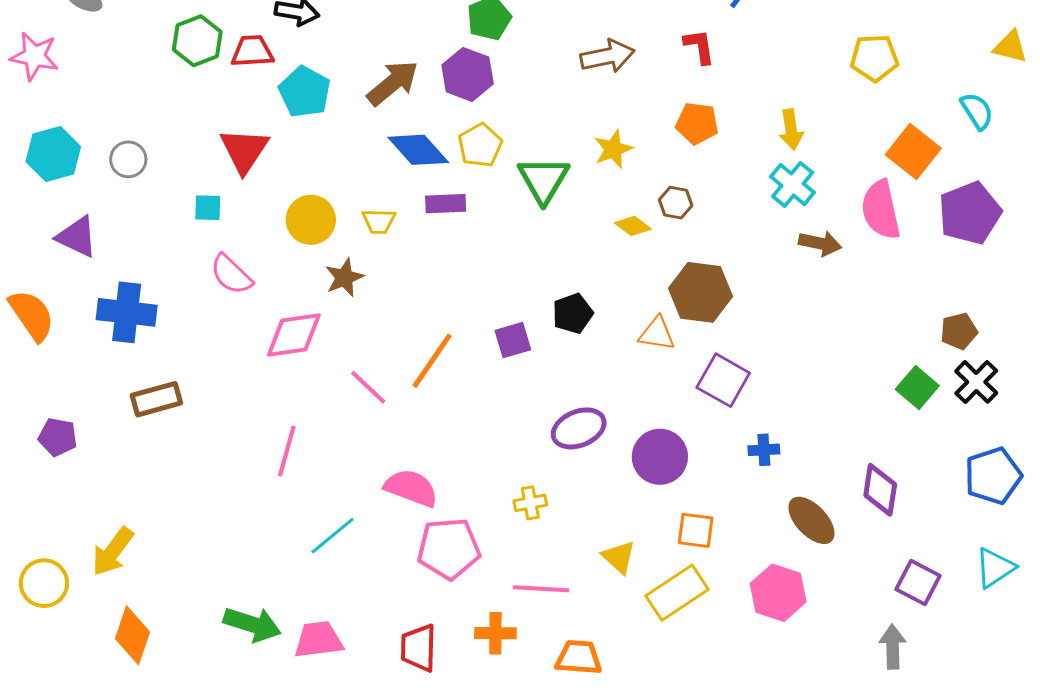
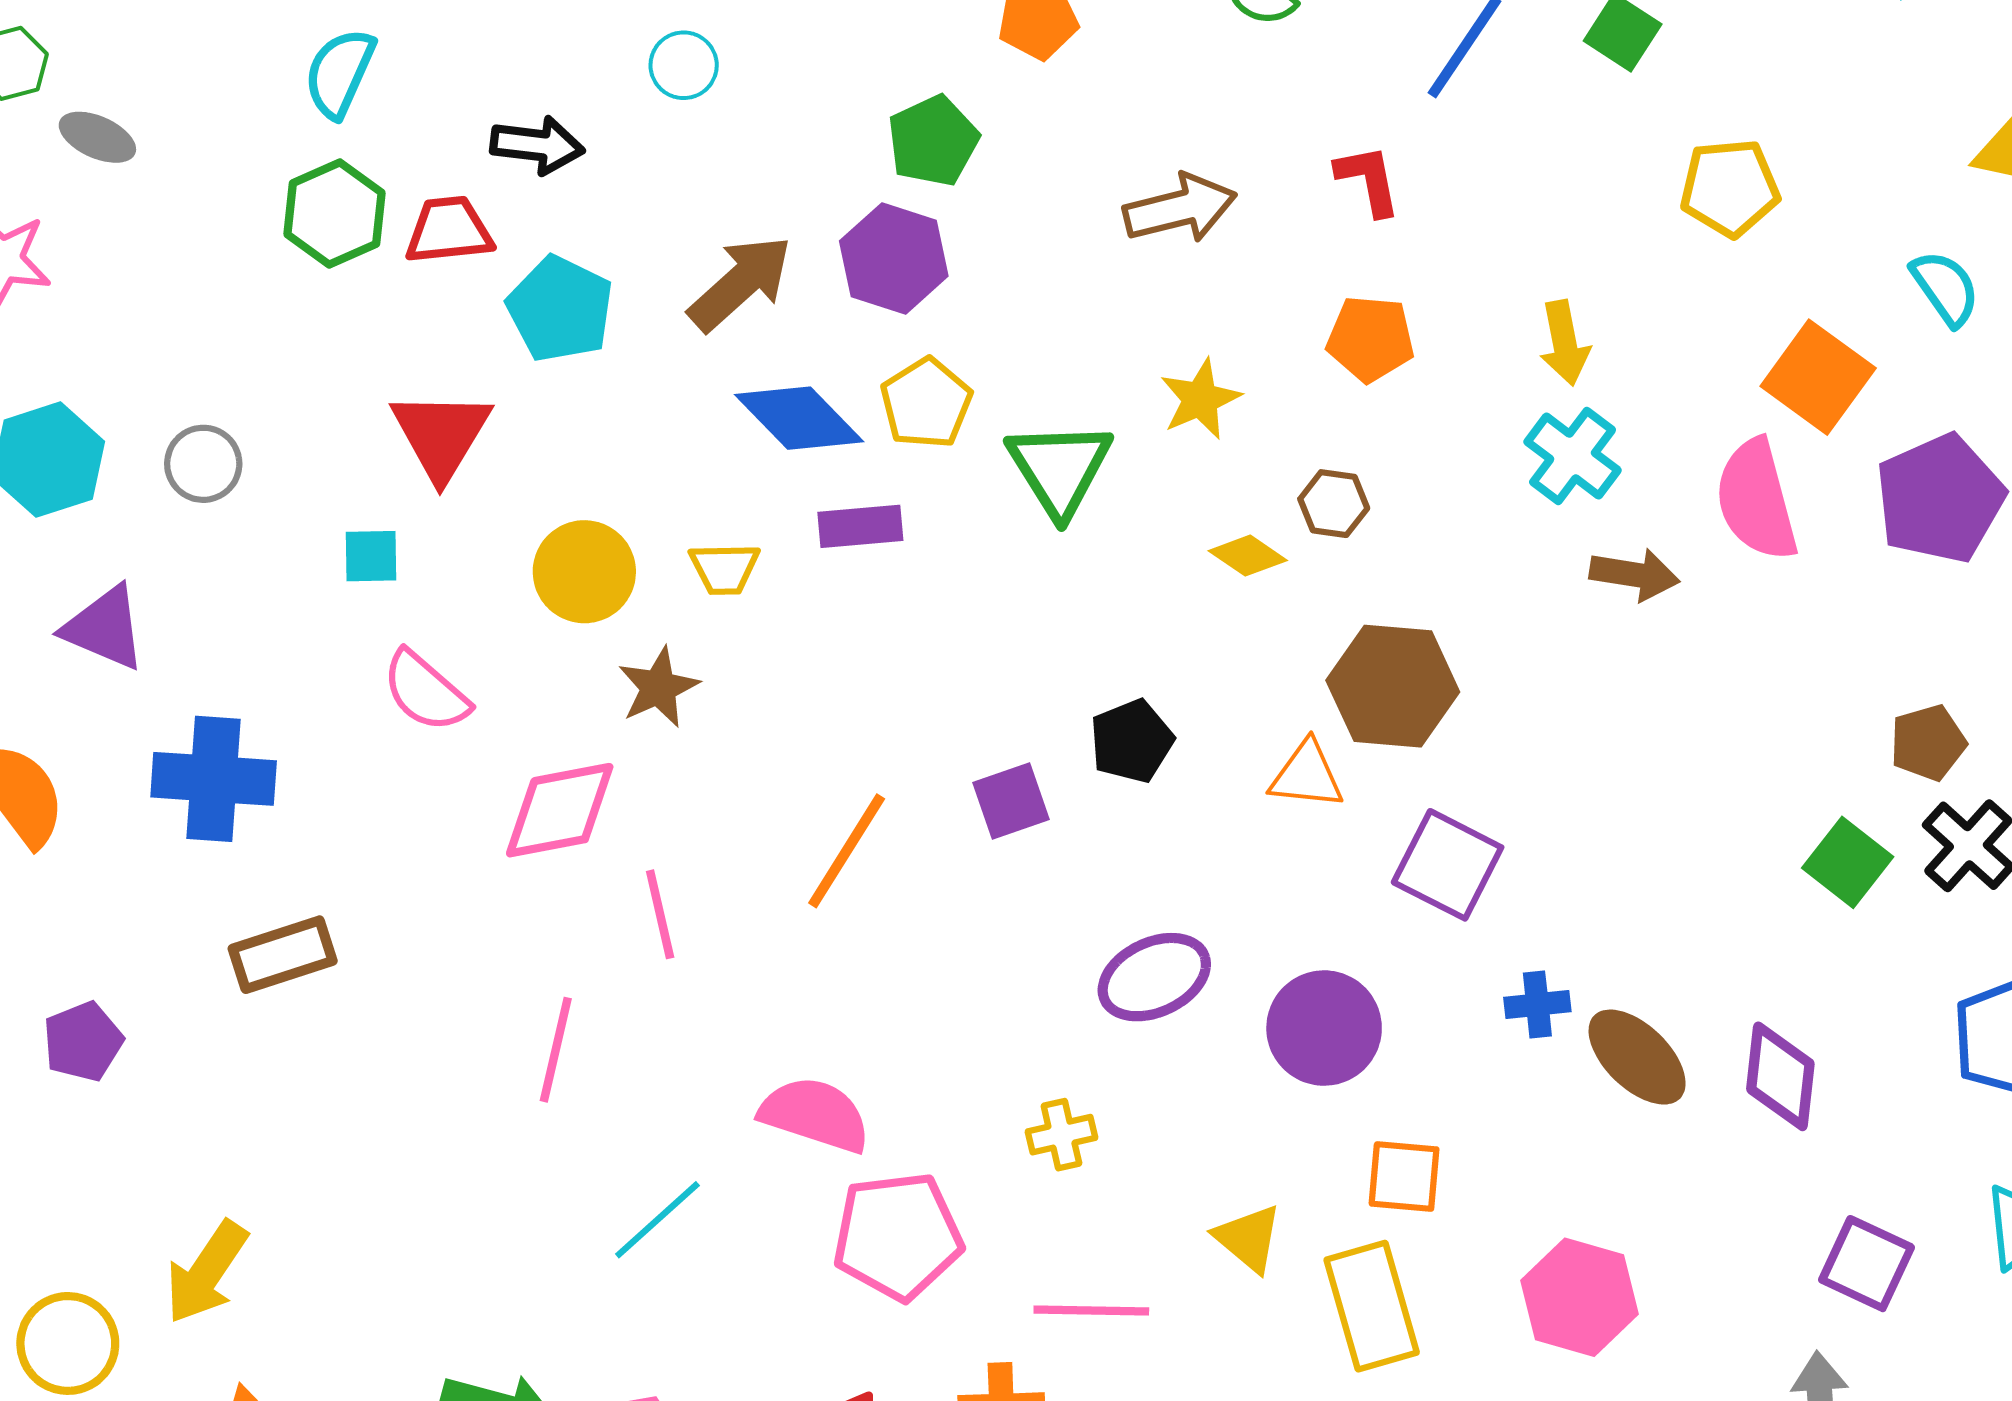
pink line: (368, 387) -> (660, 914), moved, turned 36
purple pentagon: (58, 437) -> (83, 1042), turned -30
brown ellipse: (811, 520) -> (1637, 1057), moved
yellow rectangle: (677, 593) -> (1372, 1306), turned -70

